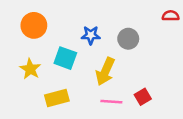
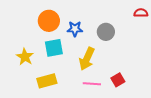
orange circle: (34, 25) -> (49, 21), moved
cyan square: (65, 58) -> (54, 48), turned -30

